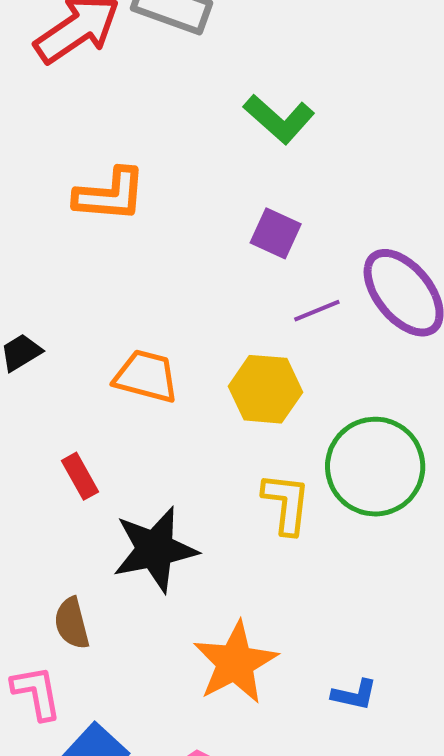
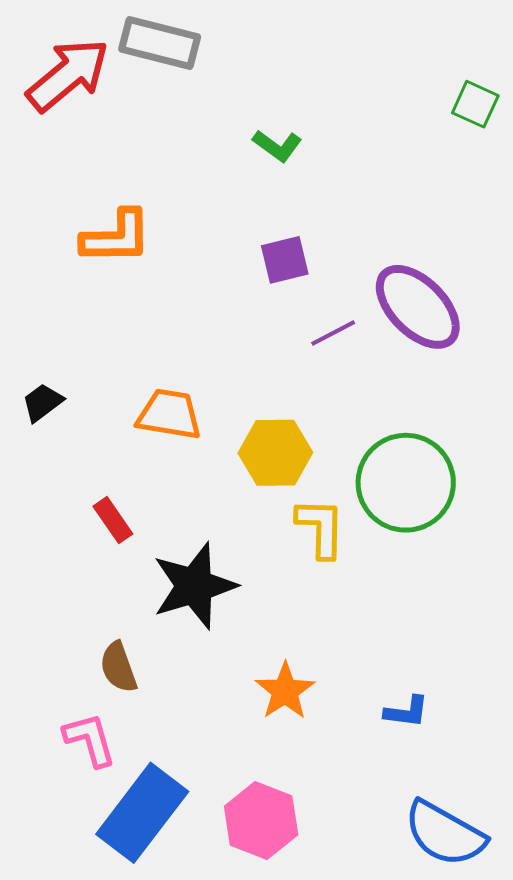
green L-shape: (279, 119) -> (277, 146), size x0.7
purple square: (276, 233) -> (285, 260), turned -33
yellow hexagon: (265, 389) -> (275, 453), moved
orange star: (235, 663) -> (285, 691), size x0.7

